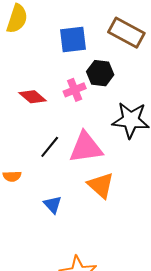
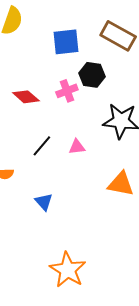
pink triangle: (86, 147) -> (77, 147), size x0.5
orange triangle: (101, 185) -> (121, 184), moved, turned -32

